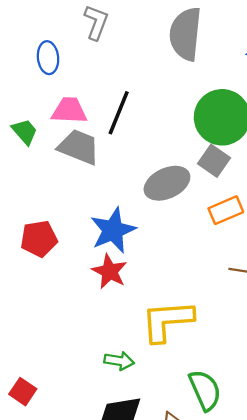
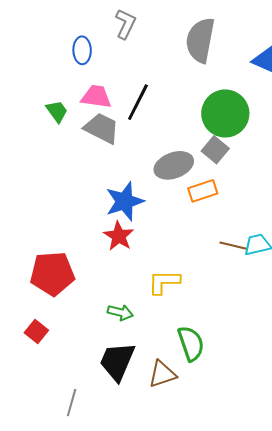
orange rectangle: (226, 210) -> (203, 191), moved
red pentagon: (39, 239) -> (52, 274), moved, size x1.4
yellow L-shape: (167, 321) -> (164, 282), size x0.7

